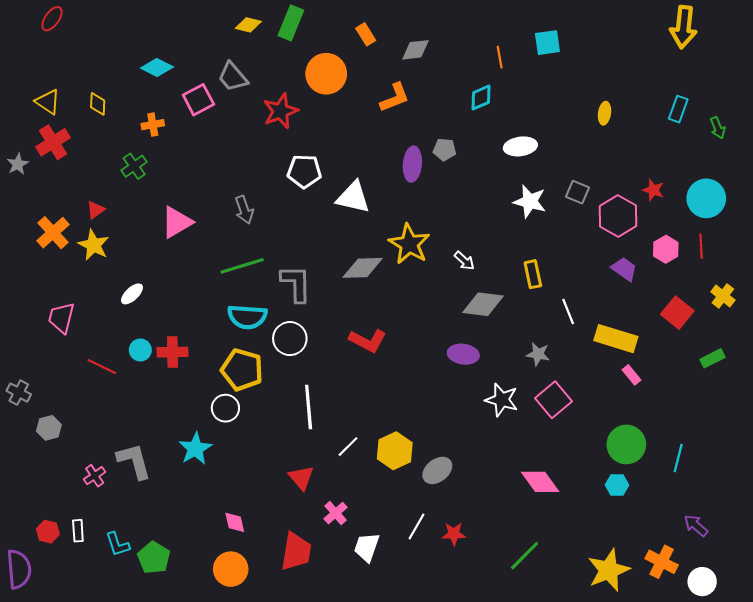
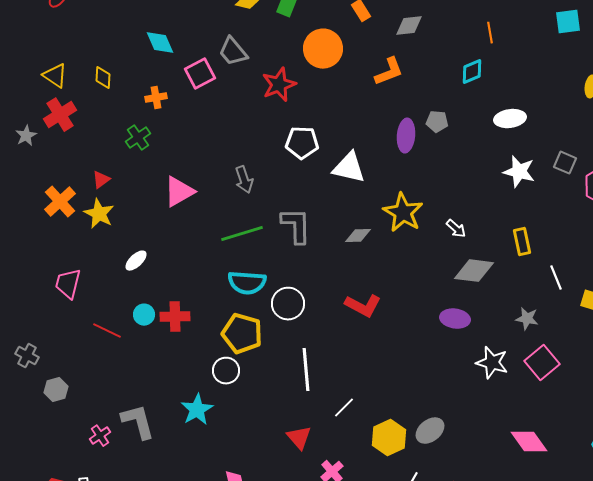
cyan square: (547, 43) -> (568, 22), moved
cyan diamond: (157, 68) -> (160, 43), turned 40
gray diamond: (363, 268) -> (358, 236), size x0.7
gray L-shape: (296, 284) -> (296, 226), moved
yellow hexagon: (395, 451) -> (389, 438), moved

